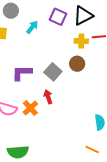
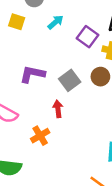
purple square: (58, 17) -> (87, 37), moved
orange cross: (30, 108) -> (40, 136), moved

